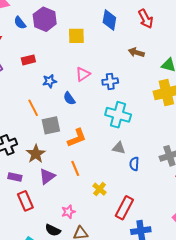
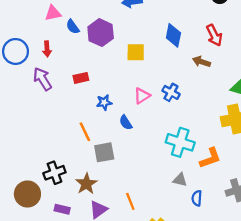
blue semicircle: (20, 23) -> (73, 27), moved
brown arrow: (136, 52) -> (201, 62), moved
blue cross: (110, 81) -> (171, 92), moved, turned 35
orange L-shape: (77, 138) -> (210, 158), moved

